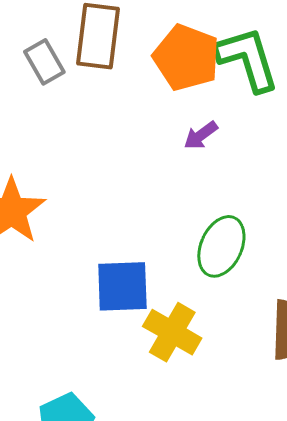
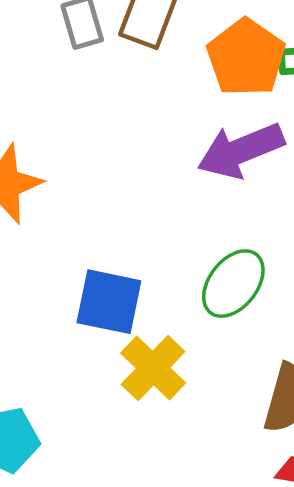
purple arrow: (201, 135) -> (241, 151), size x2.0

